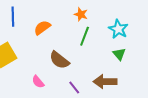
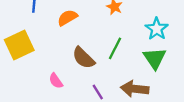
green line: (85, 36) -> (115, 48), moved
green triangle: (119, 54) -> (155, 58), size x1.5

